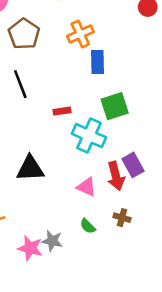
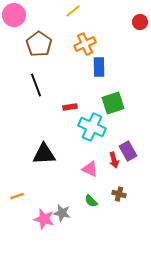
red arrow: (116, 176) -> (114, 160), size x0.7

